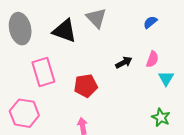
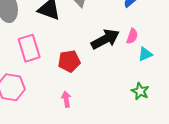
black arrow: (124, 62) -> (105, 39), size x1.8
cyan triangle: (166, 78) -> (145, 54), turned 35

